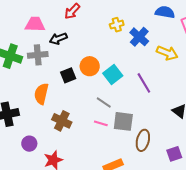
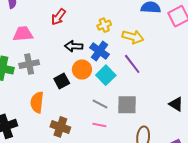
blue cross: (139, 37) -> (99, 51), moved
black arrow: (58, 39) -> (74, 46), moved, turned 30
yellow arrow: (167, 53) -> (133, 37), moved
purple line: (144, 83) -> (132, 64), moved
gray square: (123, 121) -> (127, 105), moved

